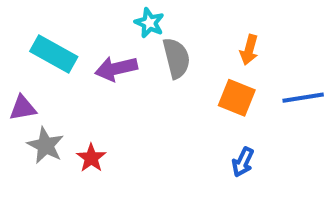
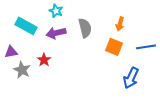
cyan star: (149, 23) -> (56, 11), moved
red star: (91, 158) -> (44, 60), moved
blue arrow: (243, 162) -> (131, 78), moved, size x1.5

